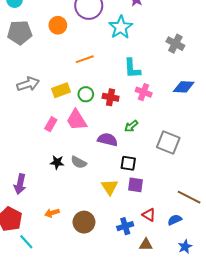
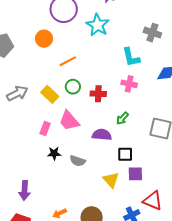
orange circle: (58, 25) -> (44, 39), moved
cyan L-shape: (132, 68) -> (131, 57), moved
yellow rectangle: (61, 90) -> (50, 94), turned 72
green circle: (86, 94) -> (73, 87), moved
black star: (57, 162) -> (54, 153), moved
red triangle: (149, 215) -> (153, 201), size x1.5

